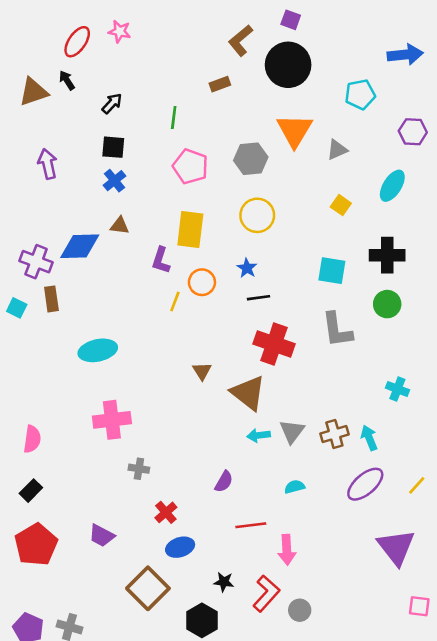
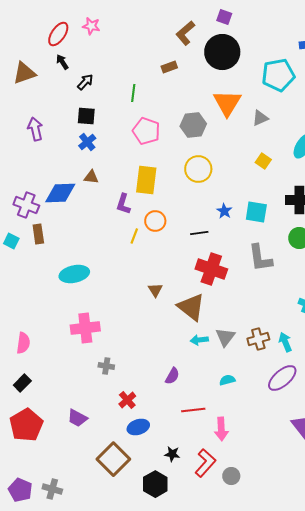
black arrow: (67, 80) -> (62, 62), moved
cyan pentagon: (360, 94) -> (278, 75), size x1.4
blue star: (247, 268) -> (224, 211), moved

